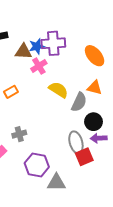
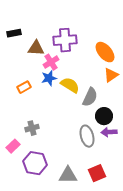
blue star: (37, 46) -> (49, 78), moved
orange triangle: (95, 88) -> (111, 75), moved, turned -49
red square: (84, 157) -> (97, 173), moved
purple hexagon: (37, 165) -> (35, 163), moved

